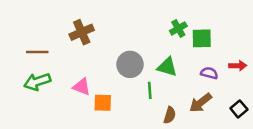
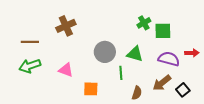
purple semicircle: (209, 73) -> (169, 59), size x1.5
orange square: (103, 103) -> (91, 89), moved
black square: (239, 109) -> (183, 90), moved

